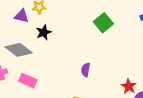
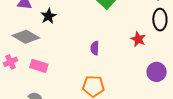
red star: (129, 86) -> (138, 39), moved

